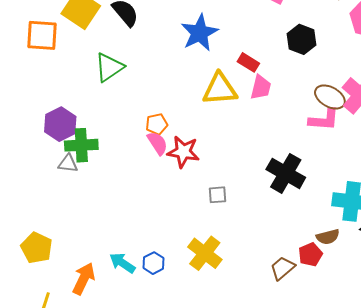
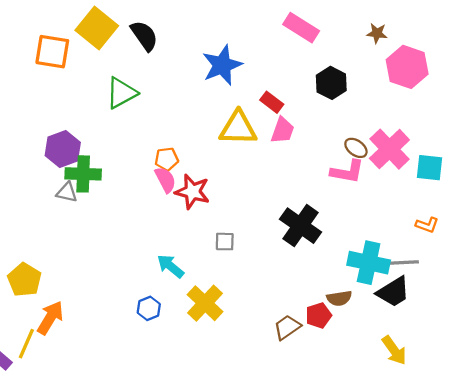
brown ellipse: (330, 97) -> (356, 148), size x0.7
cyan arrow: (122, 263) -> (171, 266), moved
orange arrow: (84, 279) -> (50, 318), moved

